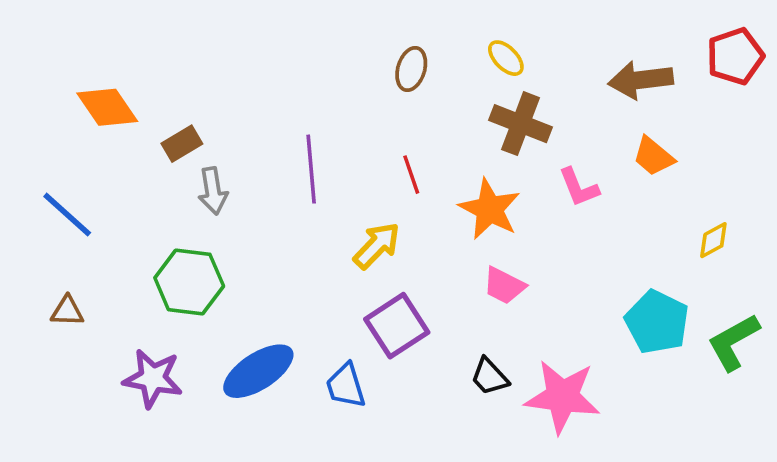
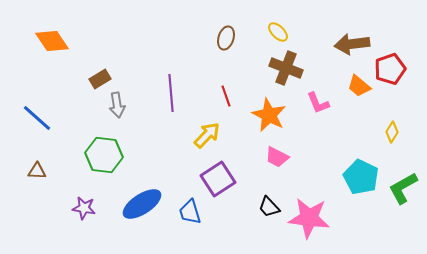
red pentagon: (735, 56) -> (390, 69), moved
orange diamond: (107, 107) -> (52, 41), moved
yellow diamond: (713, 240) -> (392, 132), turned -30
purple star: (153, 378) -> (84, 208), size x0.7

